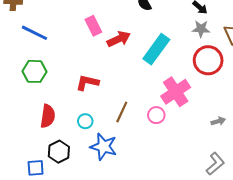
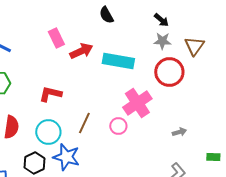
cyan rectangle: (156, 49) -> (118, 61), turned 64
cyan circle: (85, 121) -> (48, 132), size x1.6
black hexagon: (59, 152) -> (34, 163), moved

